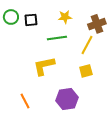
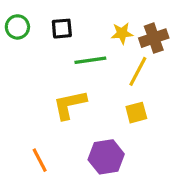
yellow star: (65, 17) -> (122, 33), moved
black square: (31, 20) -> (62, 29), moved

